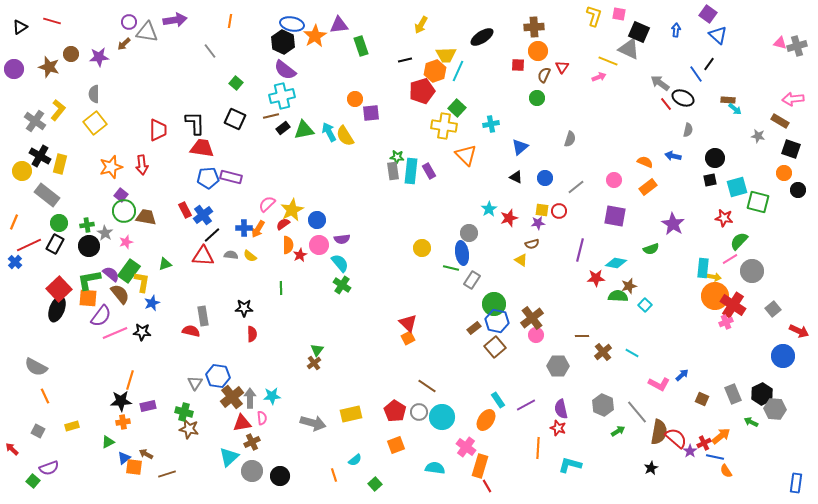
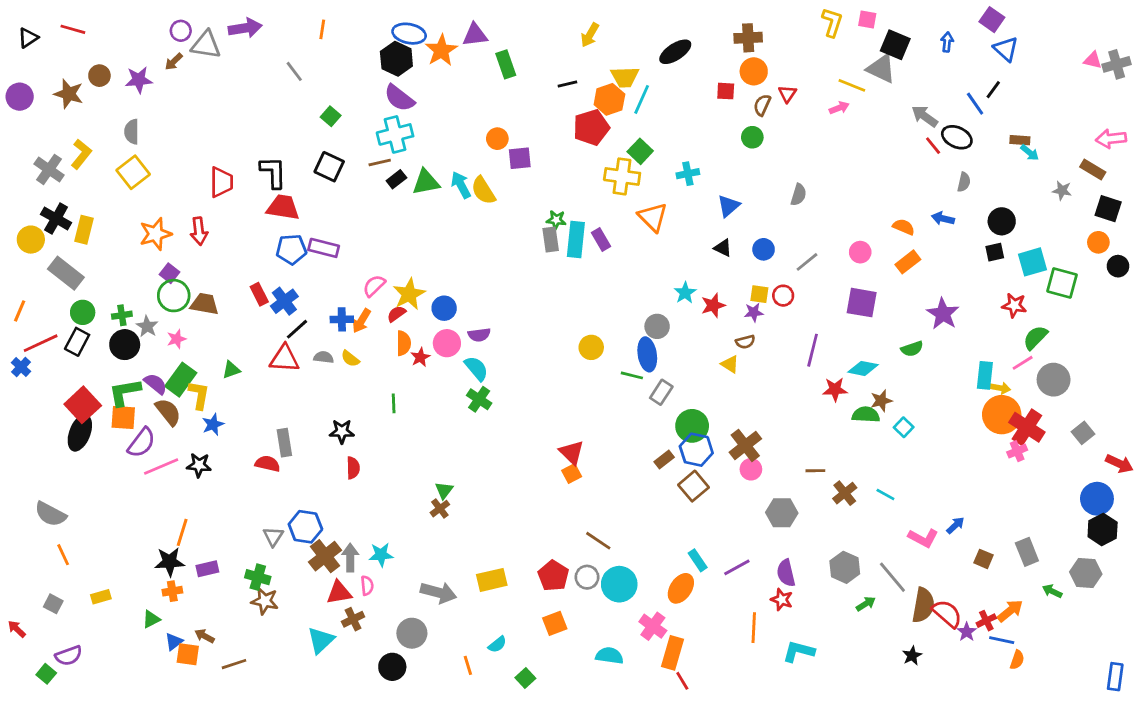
black hexagon: (762, 394) -> (1103, 530), moved
gray circle: (252, 471) -> (412, 633), moved
orange semicircle: (726, 471) -> (1017, 660), turned -128

